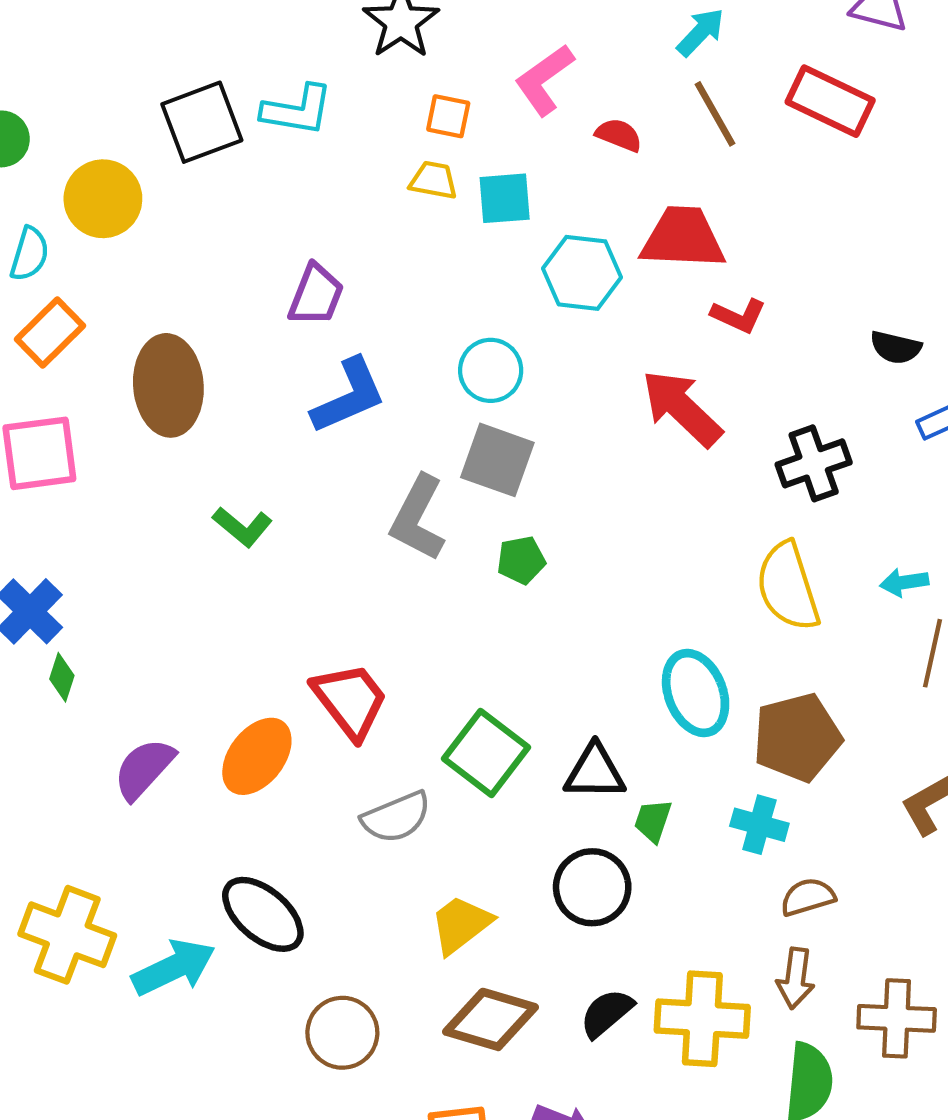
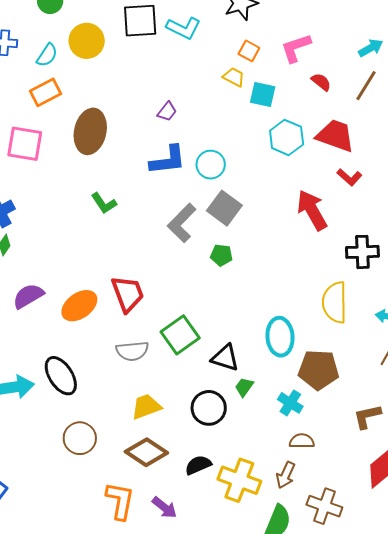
brown line: (715, 114) -> (366, 86), turned 44
purple trapezoid: (316, 295) -> (167, 112), size x0.7
cyan circle: (491, 370) -> (211, 165), moved

